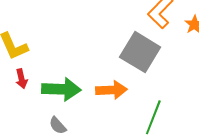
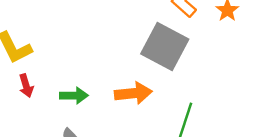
green arrow: (61, 89) -> (74, 96), size x0.6

